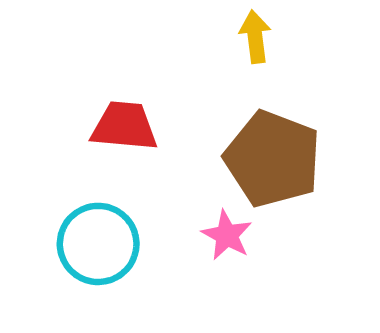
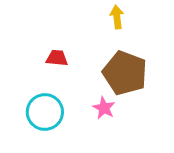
red trapezoid: (124, 126) -> (57, 58), size x0.7

